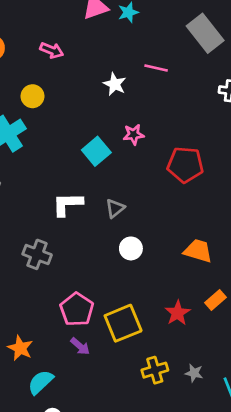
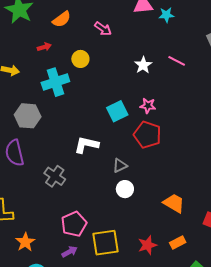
red pentagon: (185, 165) -> (147, 135), moved
gray triangle: (115, 208) -> (120, 166), moved
purple arrow: (80, 346) -> (70, 252), turned -84

